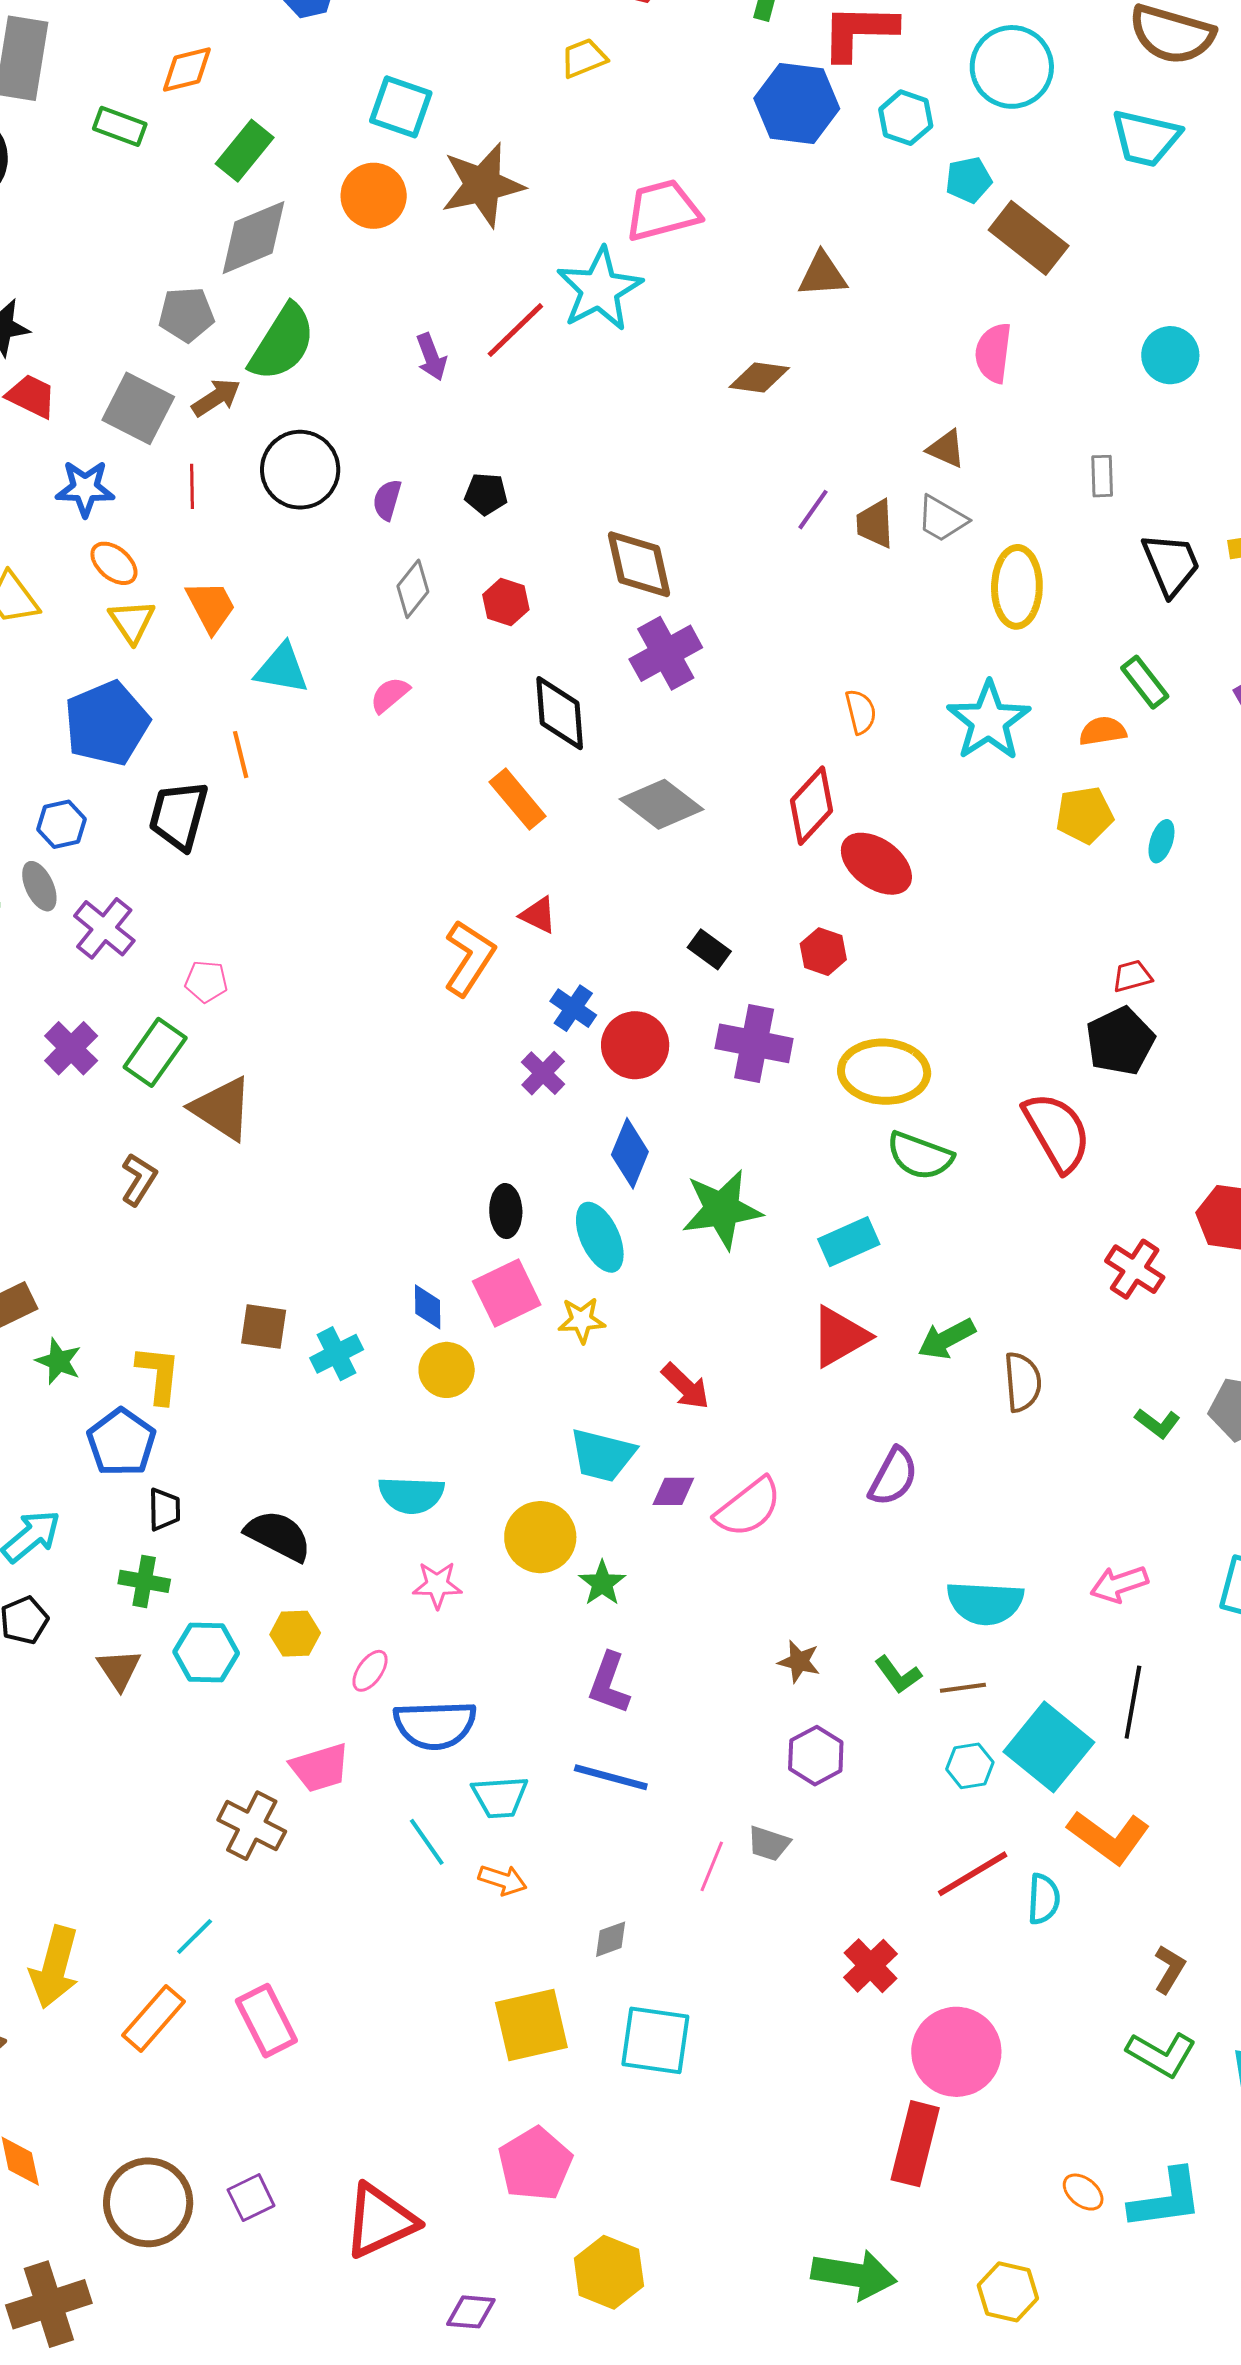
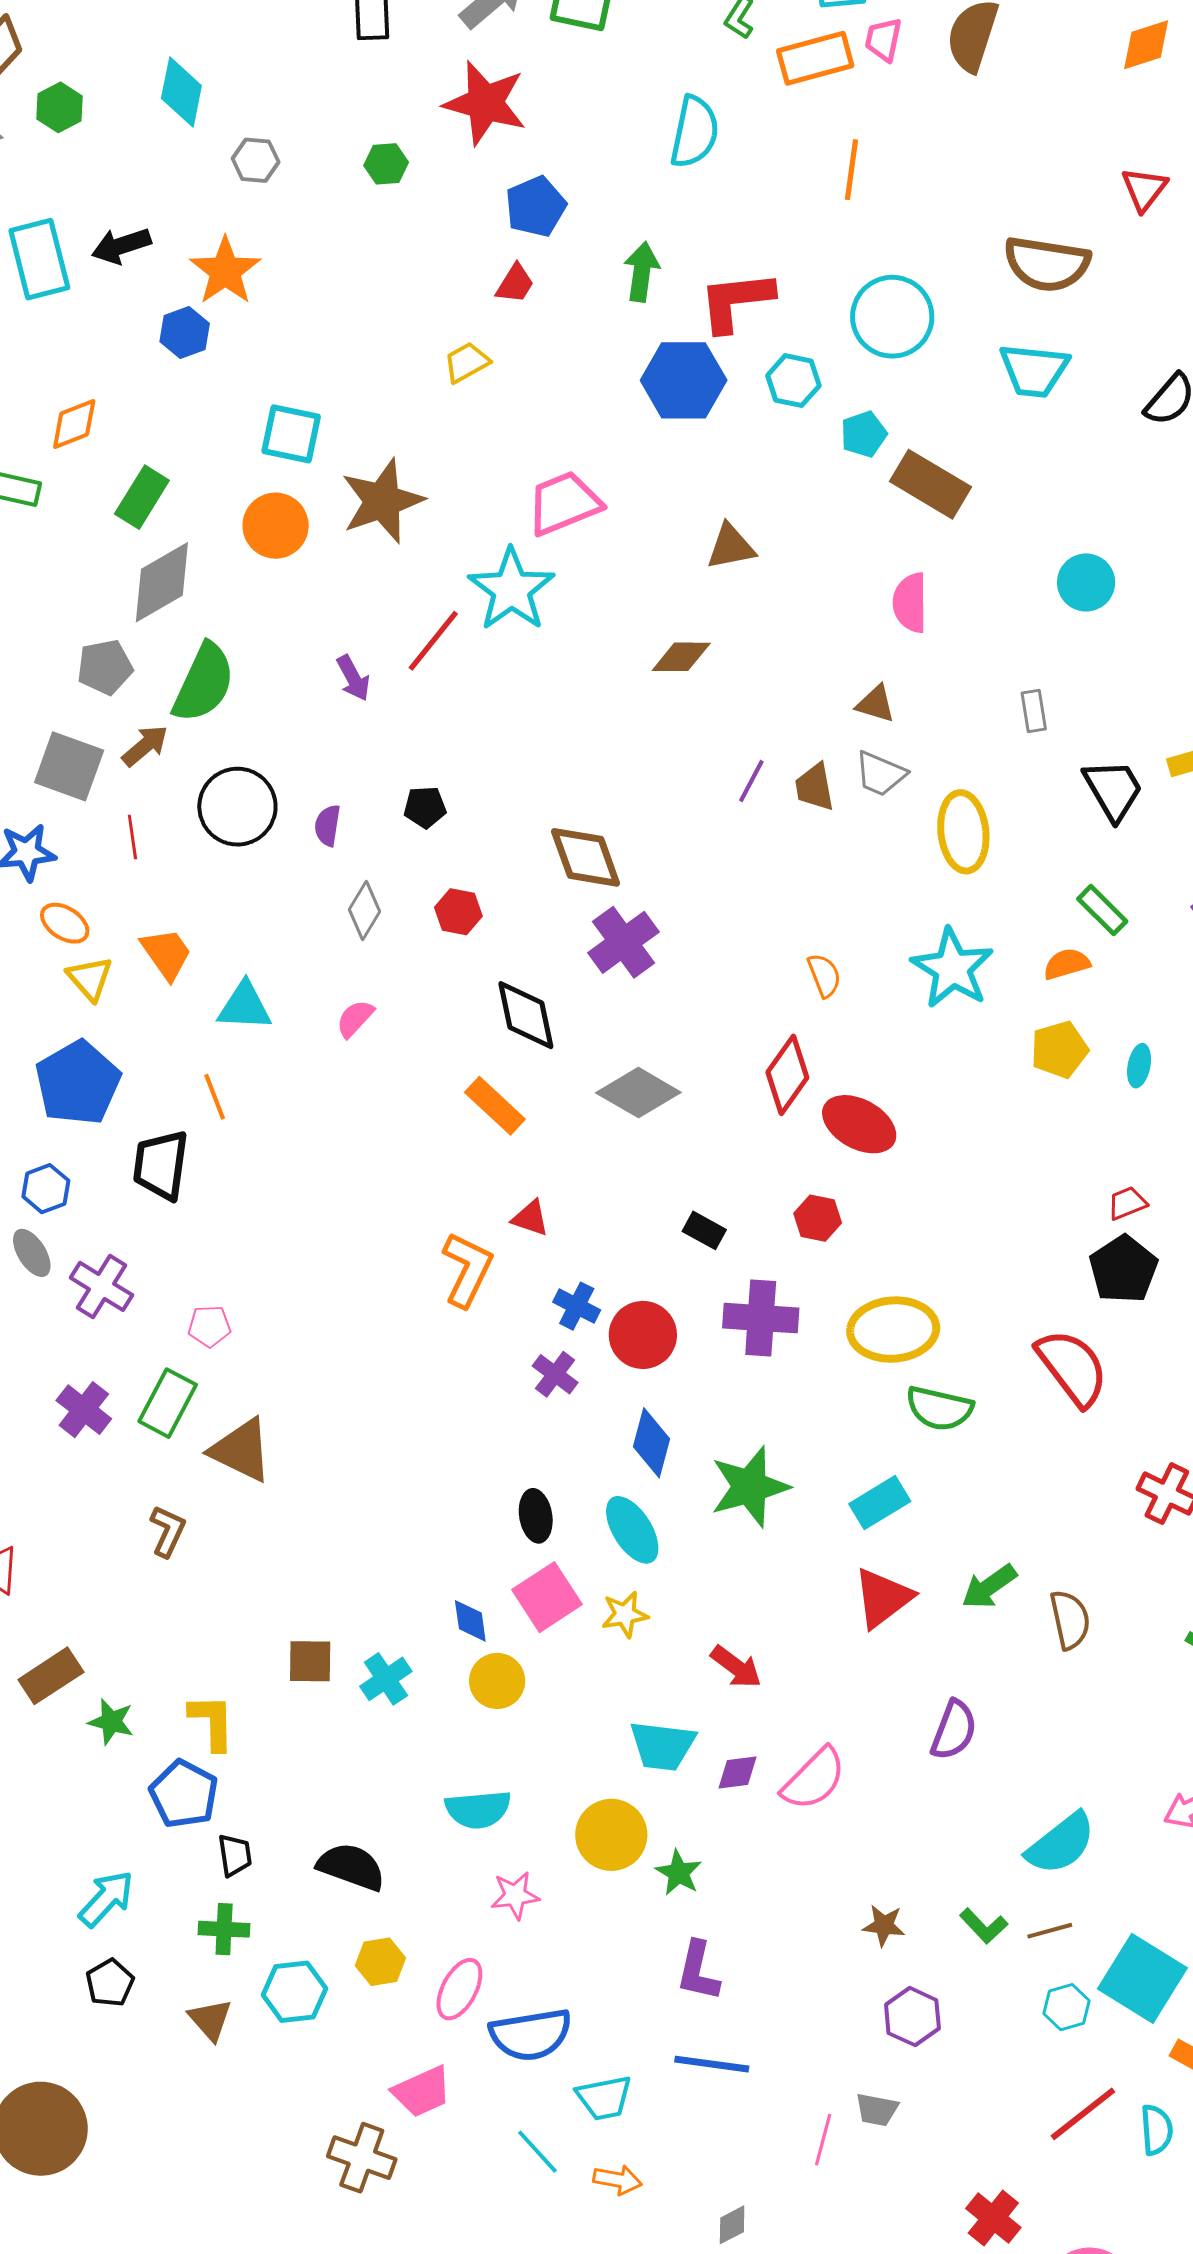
cyan semicircle: (985, 1603) -> (1061, 1844), turned -34
pink ellipse: (370, 1671) -> (459, 1989), size x1.4

